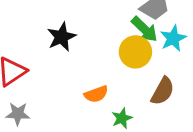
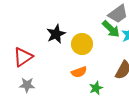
yellow circle: (135, 52) -> (82, 44), moved

